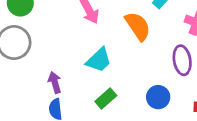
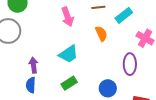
orange semicircle: (138, 26) -> (101, 34), size x0.7

